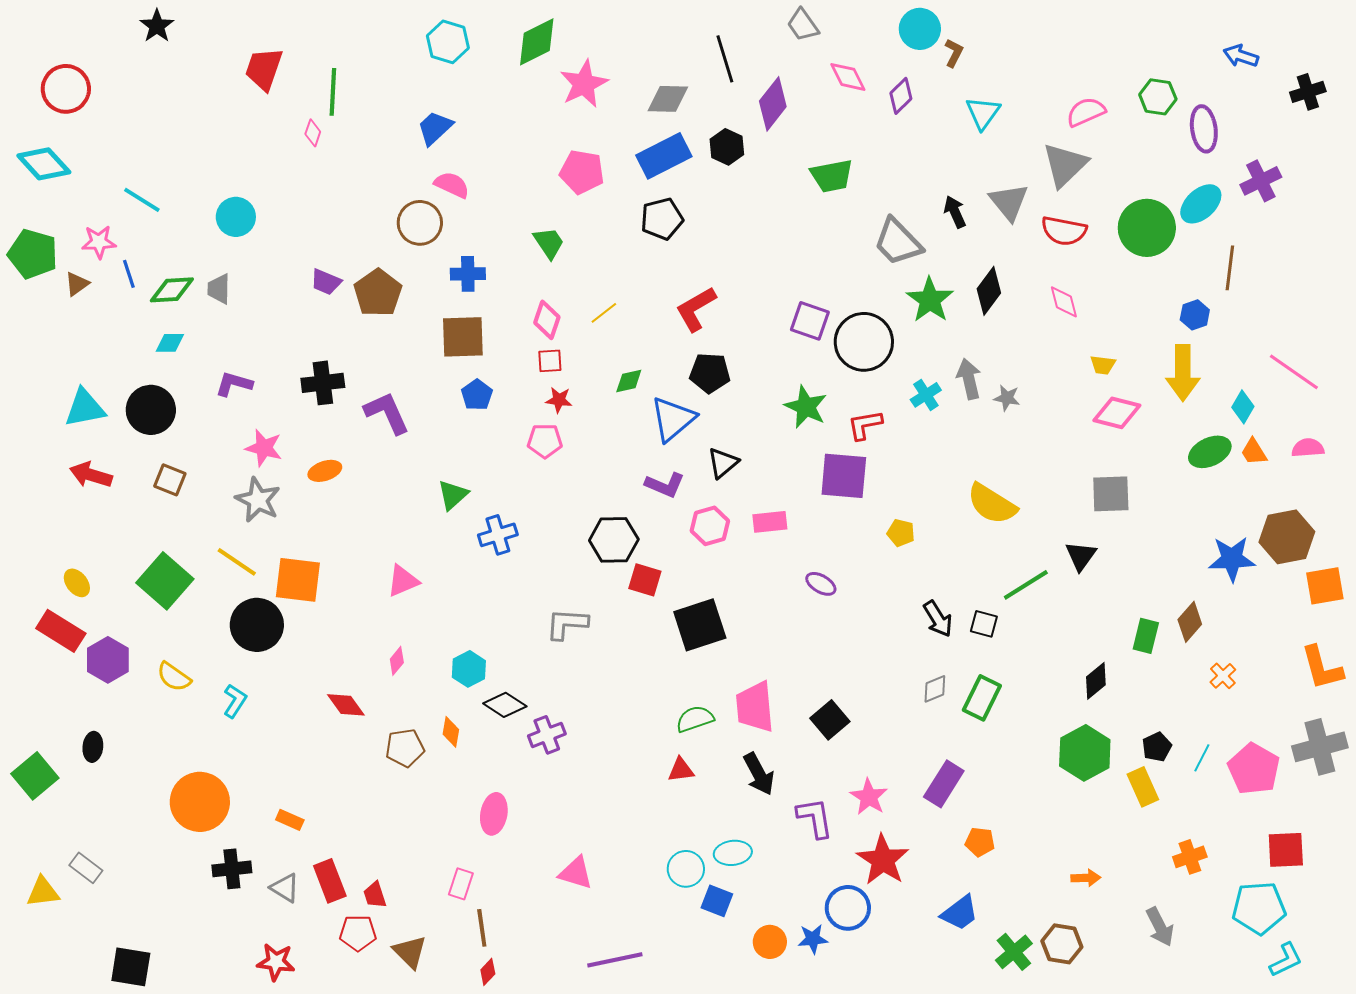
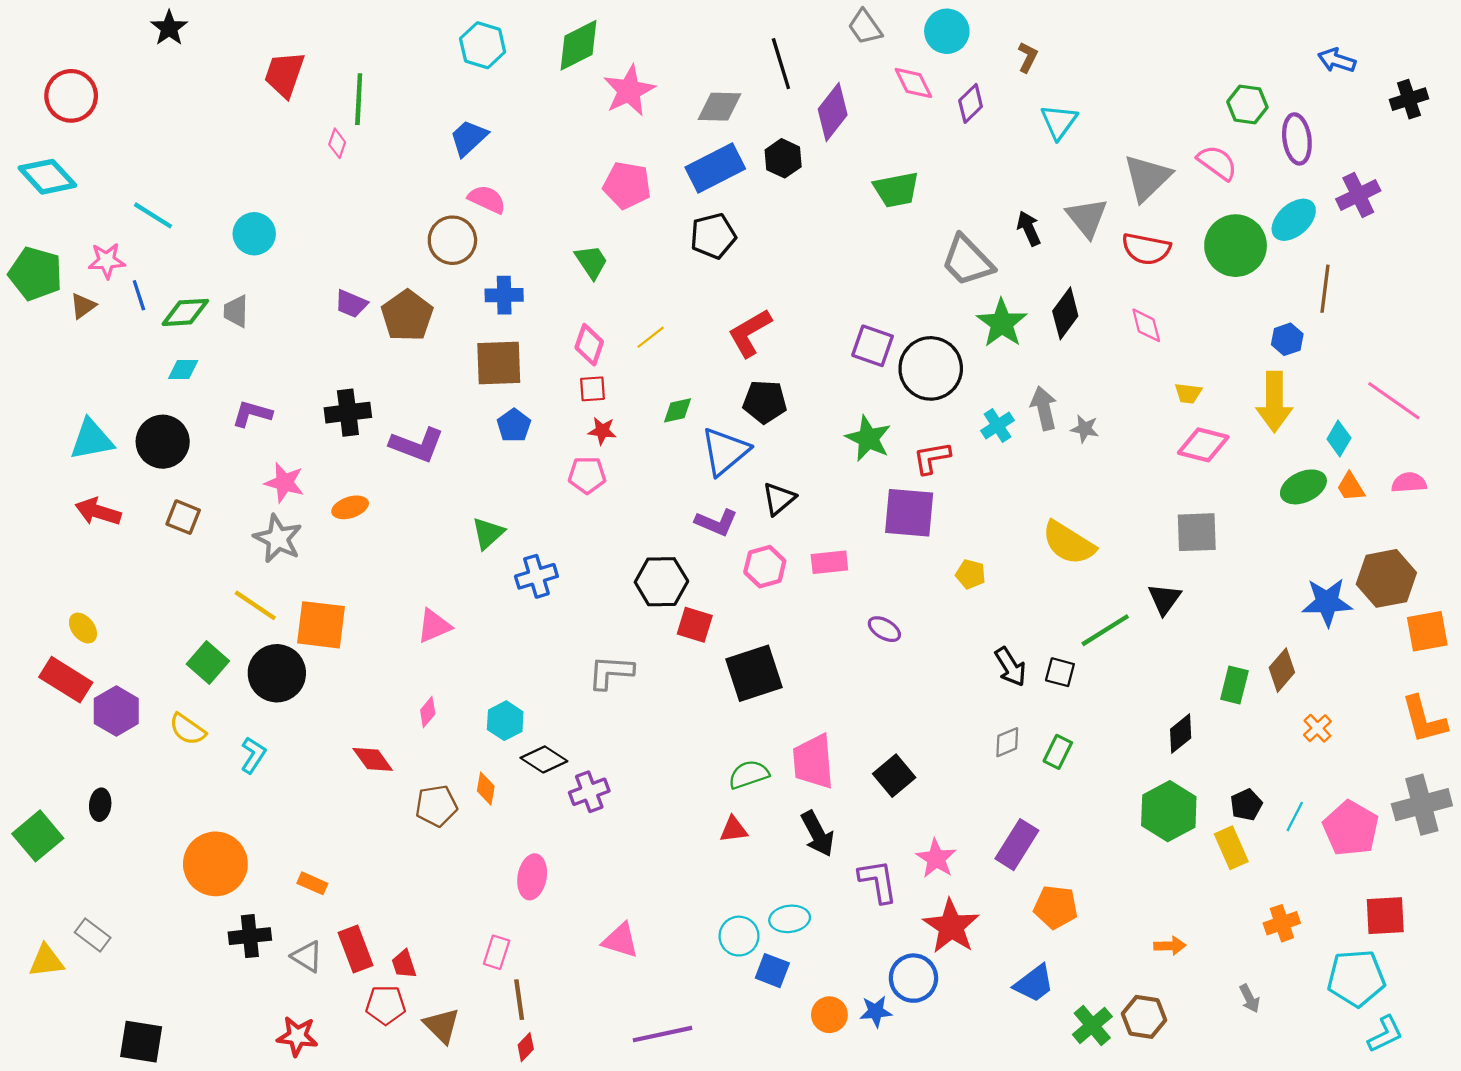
cyan circle: (920, 29) -> (947, 31), moved
pink semicircle: (1086, 112) -> (1217, 163), moved, turned 60
purple L-shape: (387, 413) -> (417, 445), turned 135
green square: (165, 581) -> (208, 662), moved, size x0.7
green rectangle: (982, 698) -> (1058, 752), size x0.7
orange pentagon: (980, 842) -> (1056, 907), size x1.4
gray arrow: (1160, 927) -> (1250, 999), size x0.7

